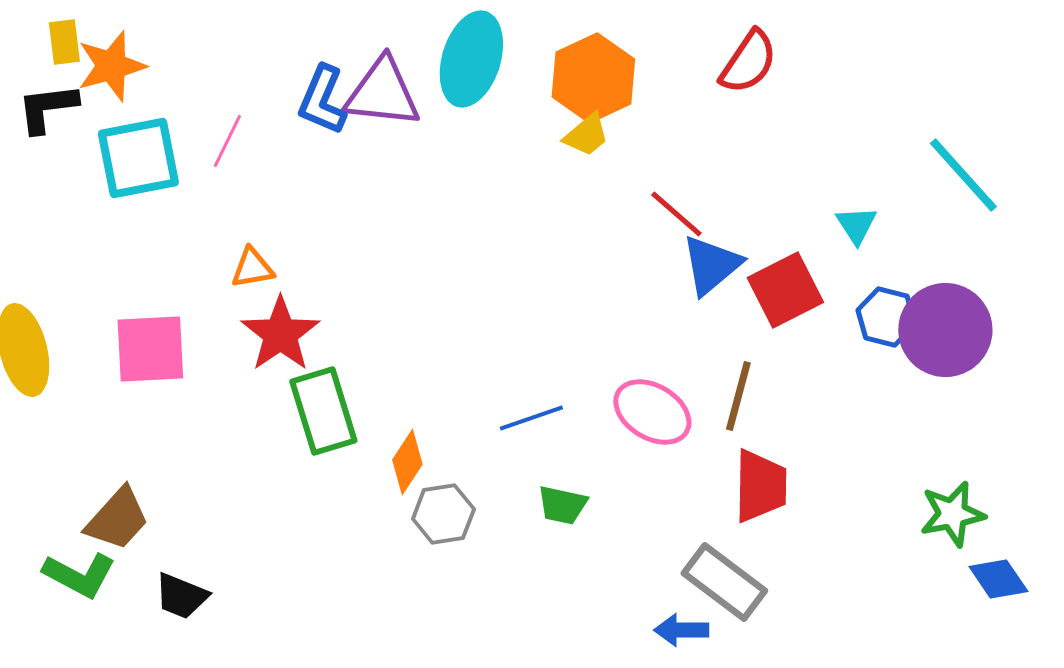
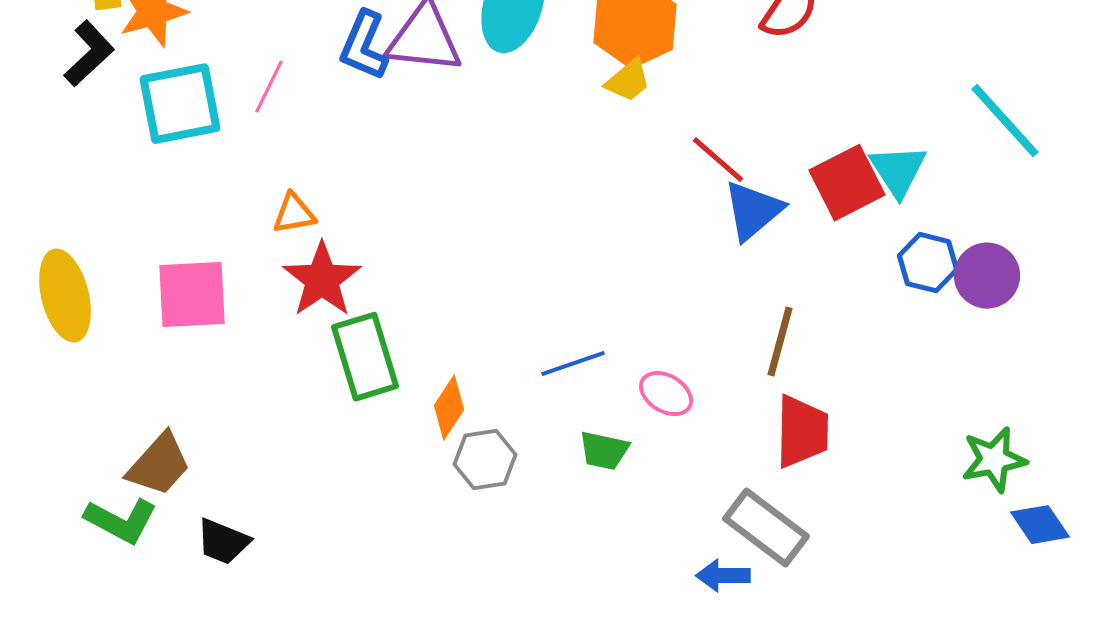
black L-shape: (47, 108) -> (89, 54), turned 144
cyan triangle: (856, 225) -> (898, 171), size x1.4
red square: (785, 290) -> (847, 183), moved
purple circle: (945, 330) -> (987, 276), size x0.7
pink ellipse: (652, 412) -> (666, 394), moved, size x0.7

